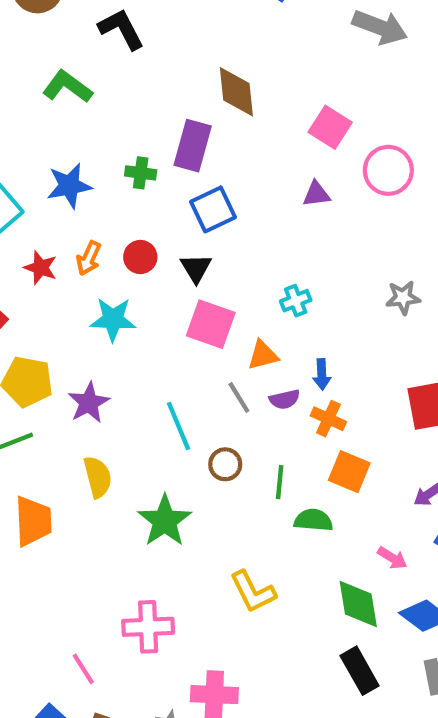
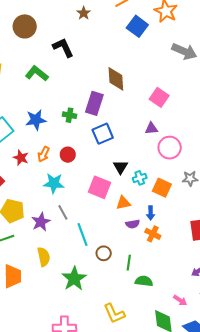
pink circle: (388, 170) -> (170, 148), moved
black triangle: (196, 268) -> (120, 167), moved
gray line: (239, 398) -> (63, 212), moved
orange square: (349, 472) -> (162, 188), moved

